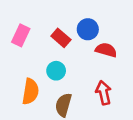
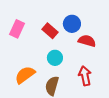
cyan circle: (56, 71) -> (55, 58), moved
orange semicircle: (30, 91) -> (25, 75), turned -135

